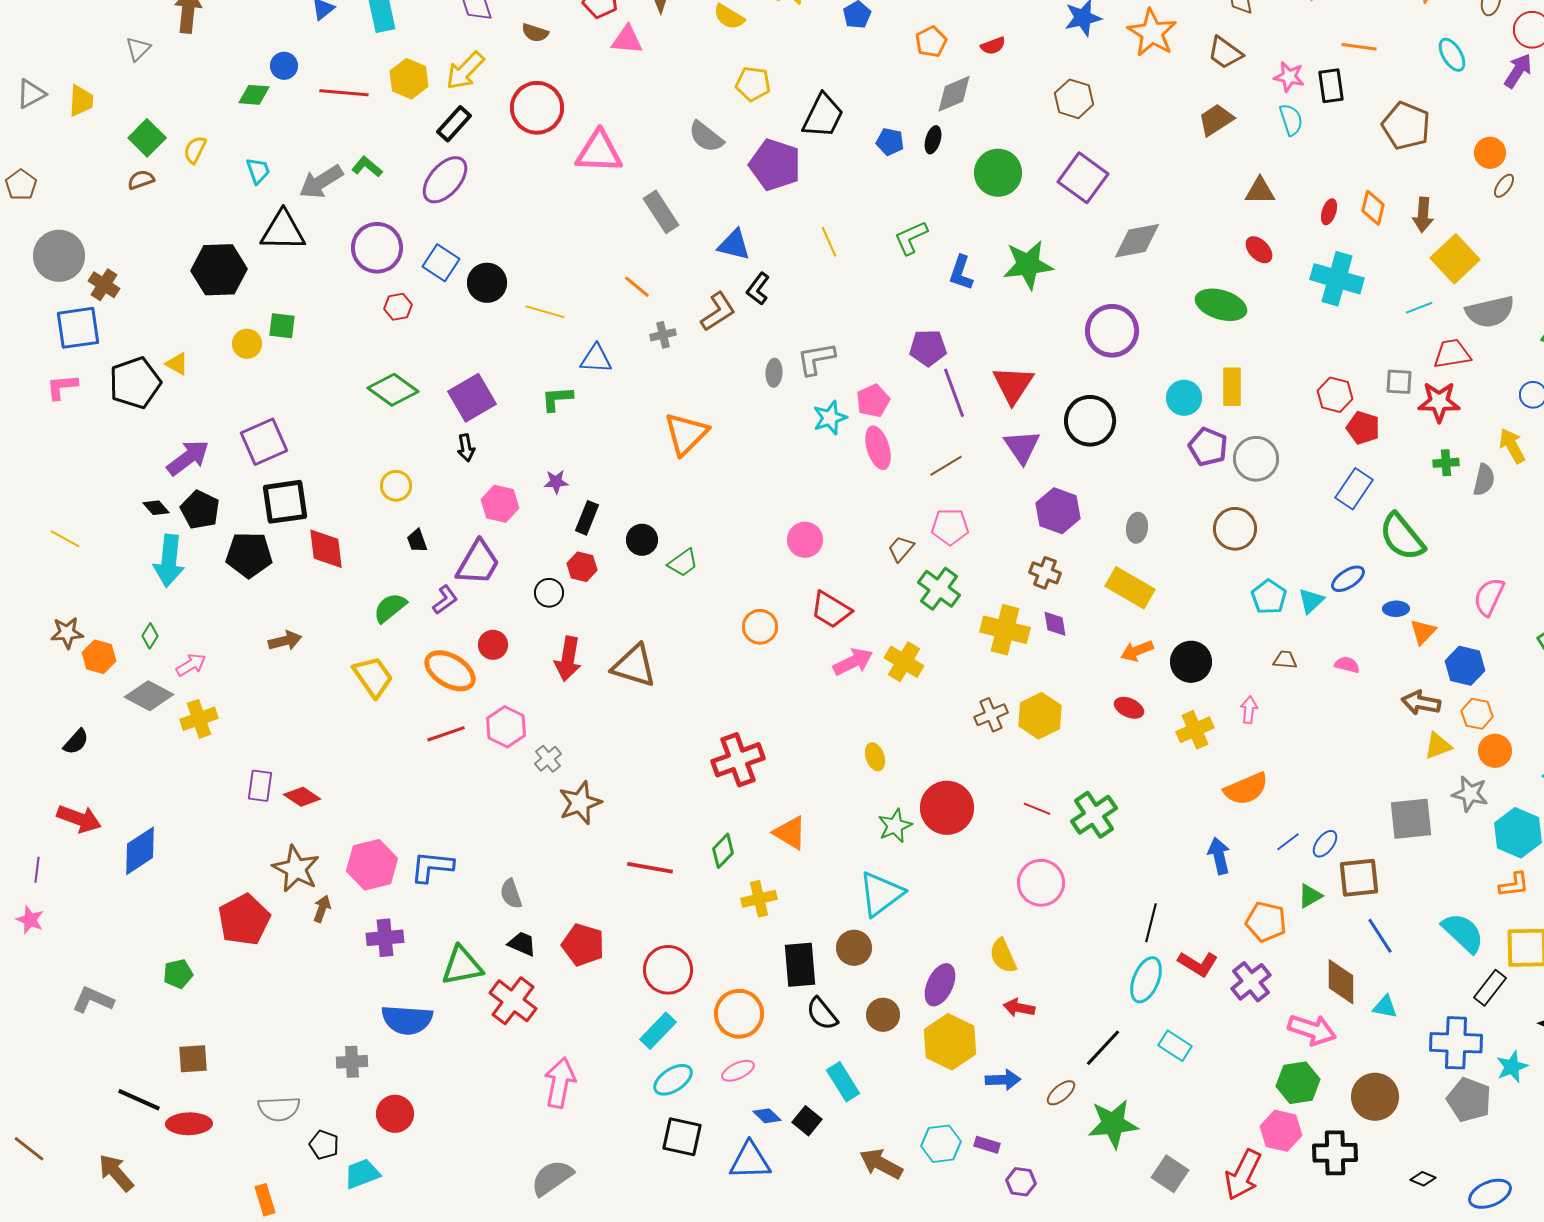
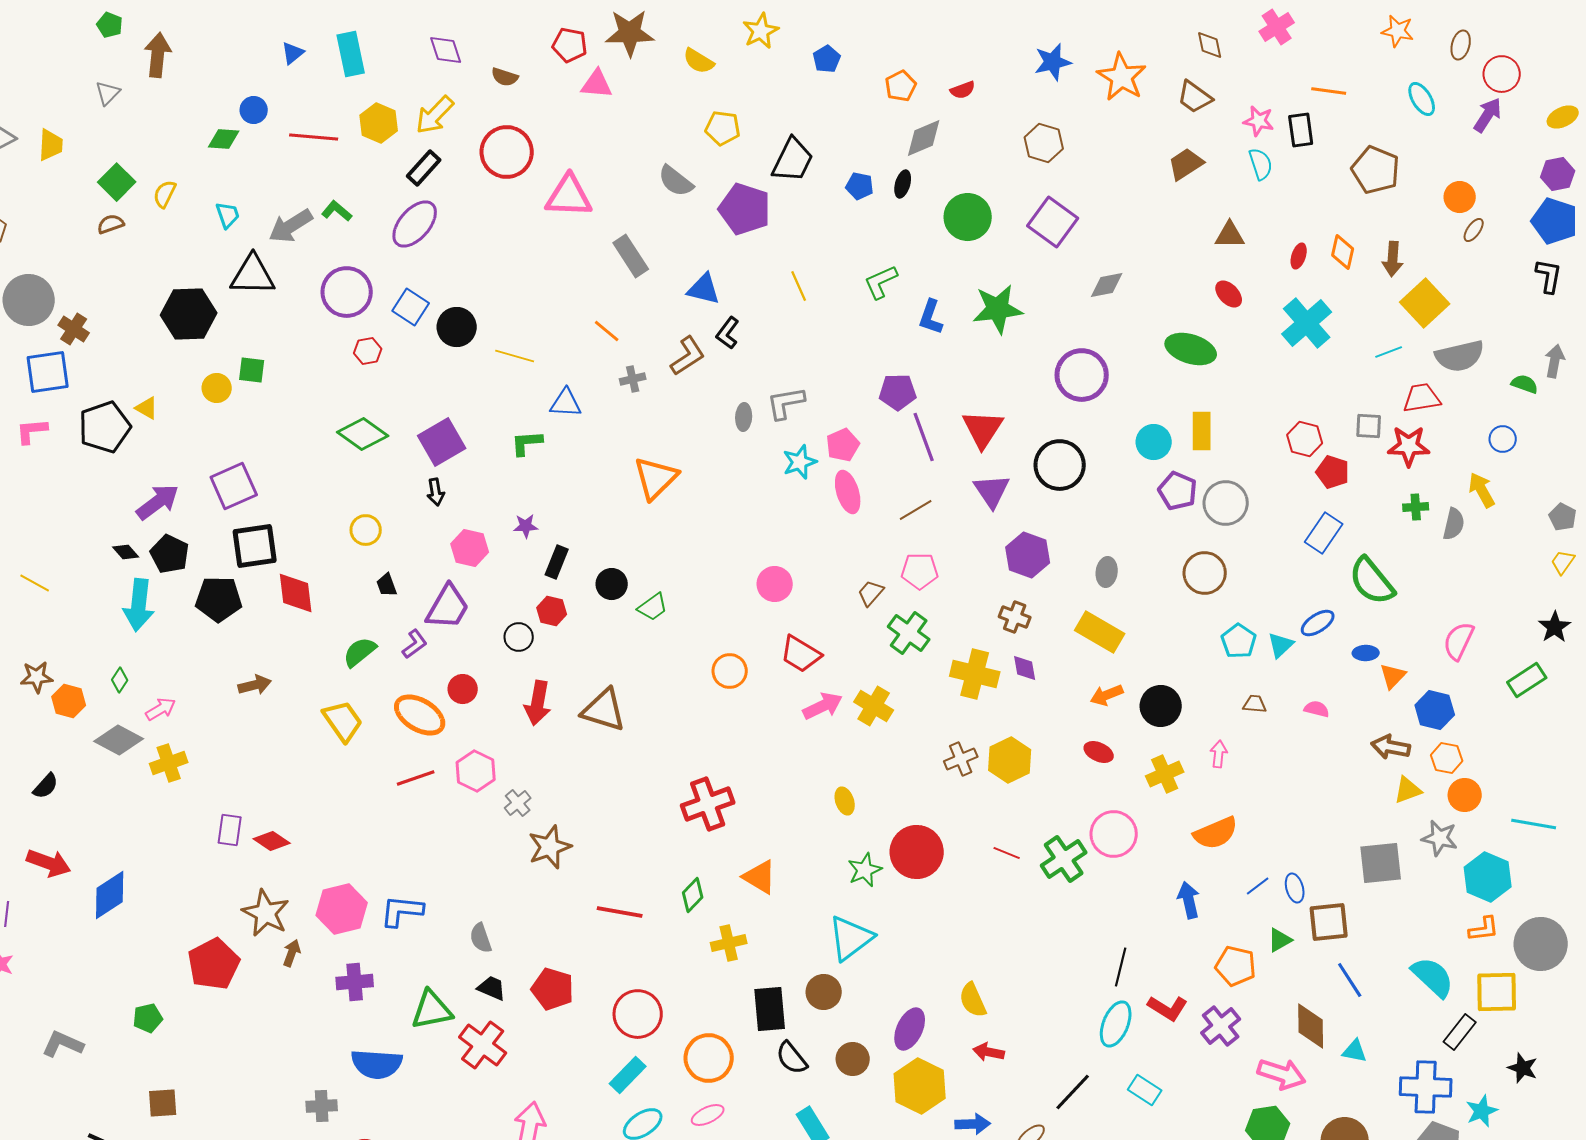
gray diamond: (1137, 241) -> (1107, 285), size x0.7
cyan cross: (1337, 279) -> (1307, 323), turned 33
blue ellipse: (1325, 844) -> (1295, 888), turned -52
pink circle: (1041, 883) -> (1114, 834), moved

